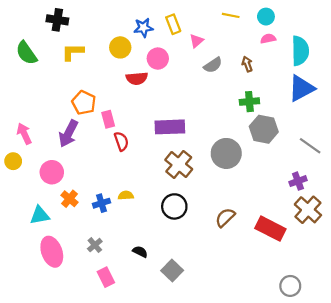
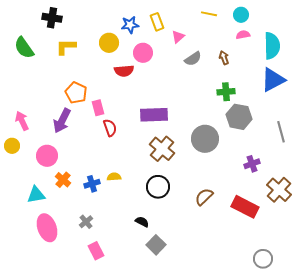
gray line: (310, 146) -> (281, 132), turned 40
purple cross: (298, 181) -> (252, 164), moved
black semicircle: (140, 252) -> (142, 222), moved

